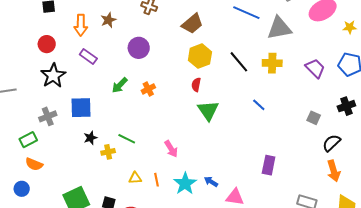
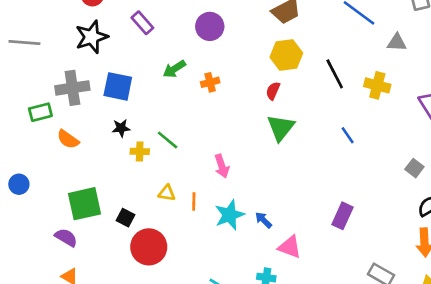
gray triangle: (279, 28) -> (397, 42), size x0.6
gray cross: (48, 116) -> (72, 88), size x1.4
orange semicircle: (34, 164) -> (68, 139), moved
blue circle: (22, 189) -> (19, 184), moved

